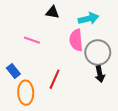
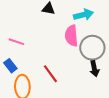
pink line: (32, 40) -> (16, 42), moved
red line: (55, 79) -> (50, 74), turned -60

